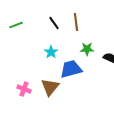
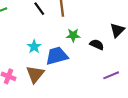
cyan star: (51, 52) -> (34, 47), moved

